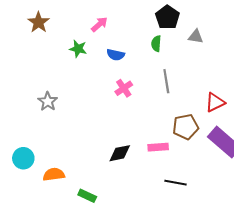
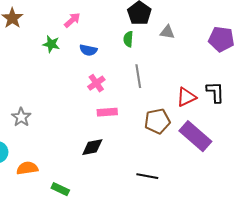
gray star: (48, 101) -> (21, 117), moved
pink rectangle: (158, 147) -> (107, 112), moved

